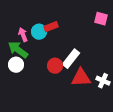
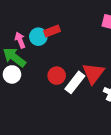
white rectangle: (71, 59) -> (75, 82), moved
red triangle: (81, 78) -> (93, 73), moved, turned -50

